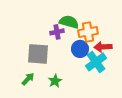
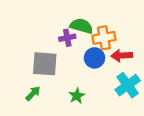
cyan cross: (96, 62) -> (128, 85), moved
green star: (55, 81) -> (77, 96), moved

